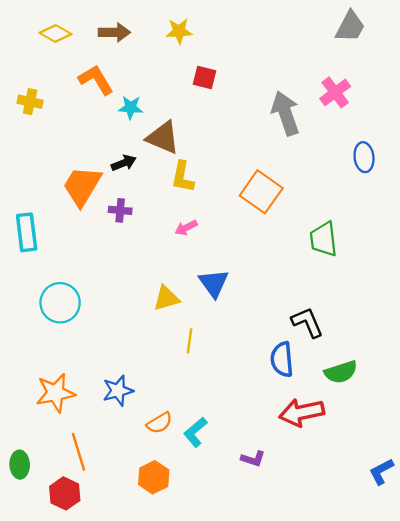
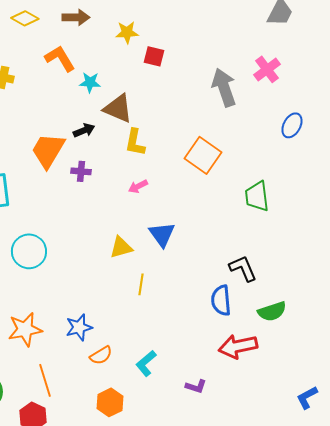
yellow star: (179, 31) -> (127, 32), moved
blue ellipse: (364, 157) -> (292, 125), turned 35
orange semicircle: (159, 423) -> (101, 355), moved

